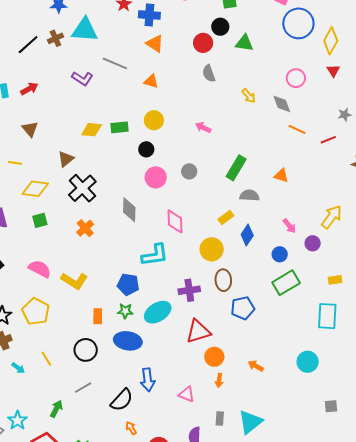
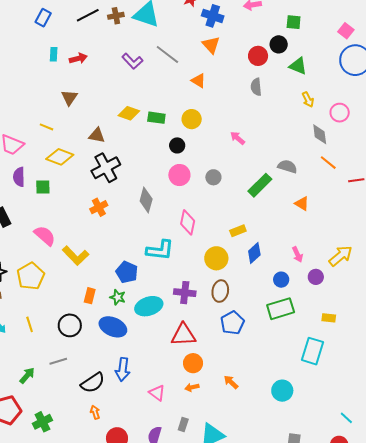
yellow arrow: (249, 96) -> (308, 100), moved
brown triangle: (66, 159) -> (97, 135), turned 36
gray semicircle: (249, 195) -> (287, 166), moved
green square: (40, 220) -> (43, 187), moved
blue pentagon: (243, 308) -> (232, 323), turned -30
orange arrow: (219, 380) -> (192, 387), turned 56

